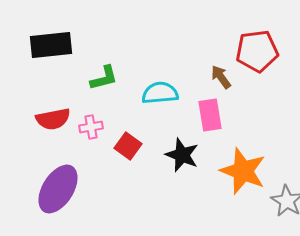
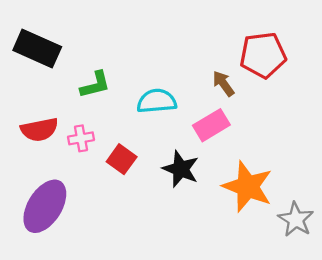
black rectangle: (51, 45) -> (37, 49), turned 30
pink rectangle: (210, 115) -> (211, 125), turned 68

